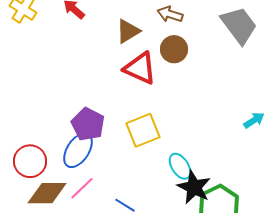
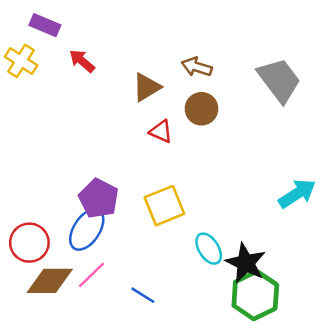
red triangle: (140, 68) -> (161, 131), size x0.6
cyan arrow: (254, 120) -> (297, 194), size x1.5
black star: (194, 187) -> (246, 263), moved

